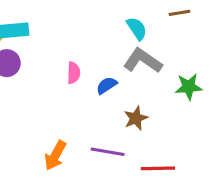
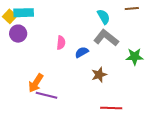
purple line: (108, 152) -> (47, 95), moved
orange arrow: (55, 155) -> (36, 83), moved

